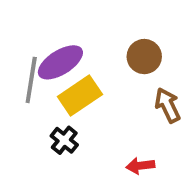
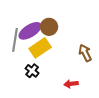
brown circle: (144, 57) -> (49, 27), moved

